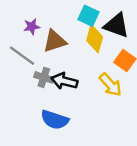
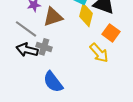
black arrow: (64, 81) -> (27, 50), moved
blue semicircle: (55, 120) -> (53, 82), turned 35

